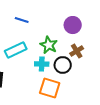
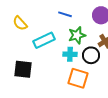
blue line: (22, 20) -> (65, 14), moved
green star: (49, 45) -> (77, 35), turned 30

